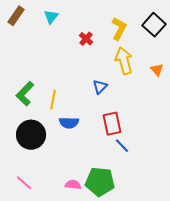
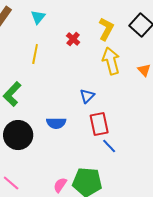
blue triangle: (100, 87) -> (87, 96), moved
yellow line: (53, 100) -> (35, 54), moved
pink semicircle: (73, 185) -> (60, 185), turned -63

